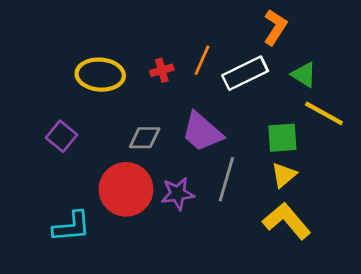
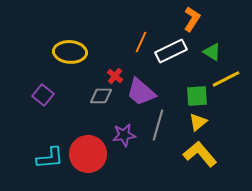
red cross: (162, 70) -> (115, 76), moved, turned -35
yellow line: (324, 113) -> (226, 79), turned -56
red circle: (126, 189) -> (88, 154), moved

